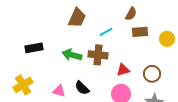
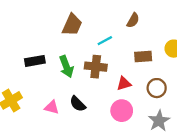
brown rectangle: (140, 32) -> (143, 56), moved
black rectangle: (34, 48) -> (35, 61), moved
green arrow: (72, 55) -> (66, 67), turned -126

